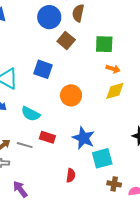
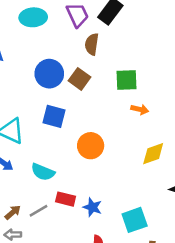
blue circle: (49, 17) -> (49, 74), moved
yellow diamond: (115, 91) -> (153, 154), moved
blue star: (83, 138) -> (92, 207), moved, size x0.7
gray line: (25, 145) -> (38, 211), turned -42

